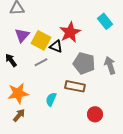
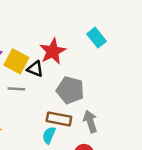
gray line: (41, 62) -> (16, 89), turned 32
gray arrow: (110, 65) -> (90, 121), moved
cyan semicircle: (51, 99) -> (49, 135), moved

